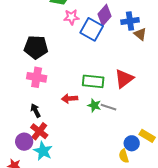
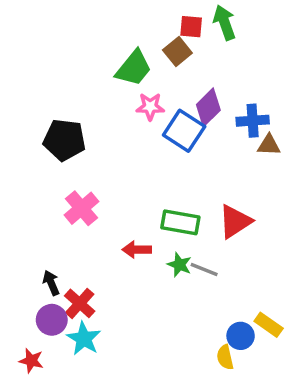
brown triangle: (140, 34) -> (269, 145), turned -40
black pentagon: (36, 47) -> (64, 140), moved
pink cross: (37, 77) -> (82, 208), turned 36
black arrow: (35, 111) -> (51, 283), moved

